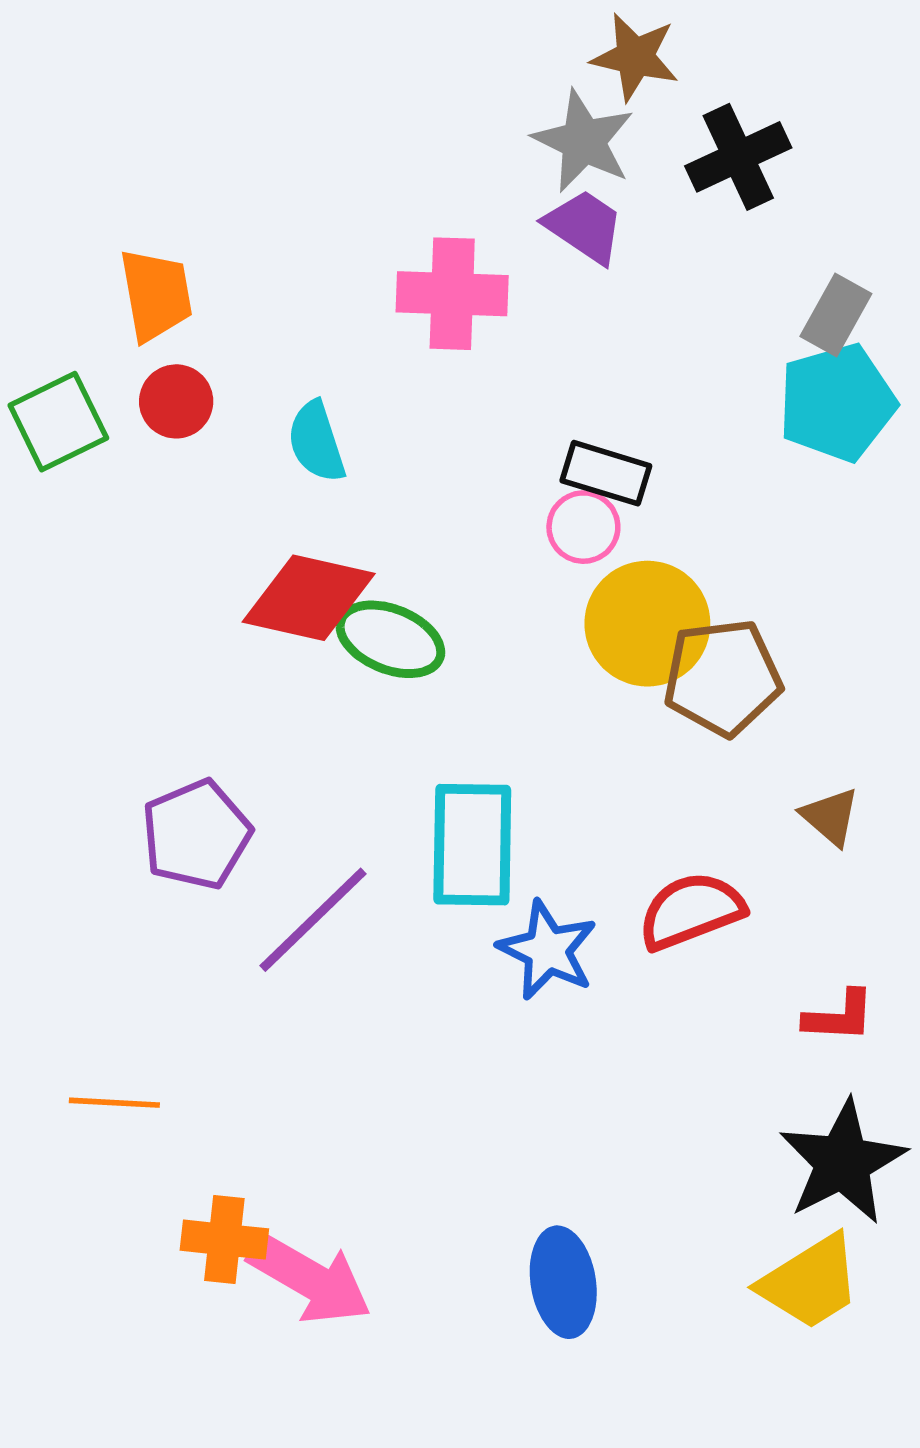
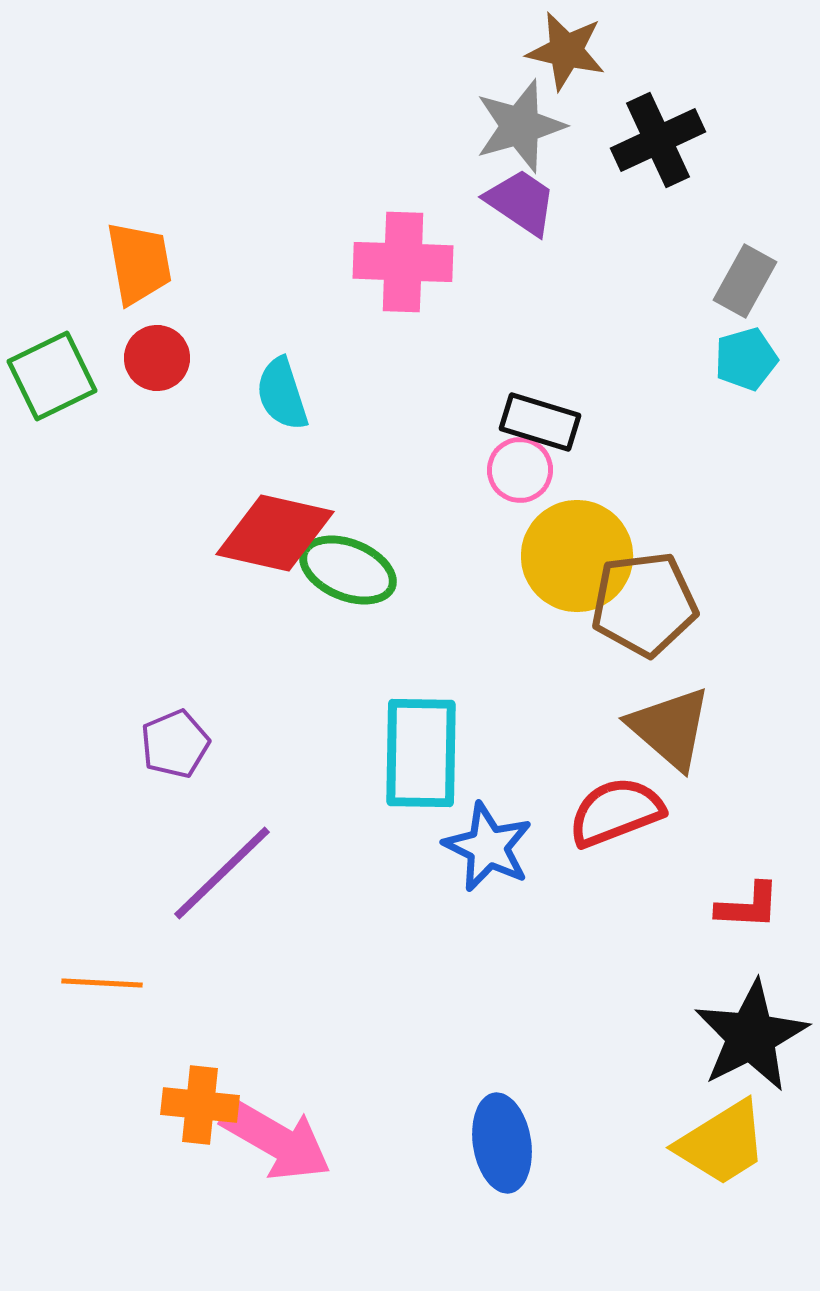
gray star: (583, 141) -> (520, 126), turned 30
cyan pentagon: (837, 403) -> (746, 359), size x0.6
brown triangle: (830, 817) -> (670, 728), moved, size x1.6
purple pentagon: (196, 835) -> (175, 744), size x0.7
purple line: (313, 920) -> (222, 873), moved

